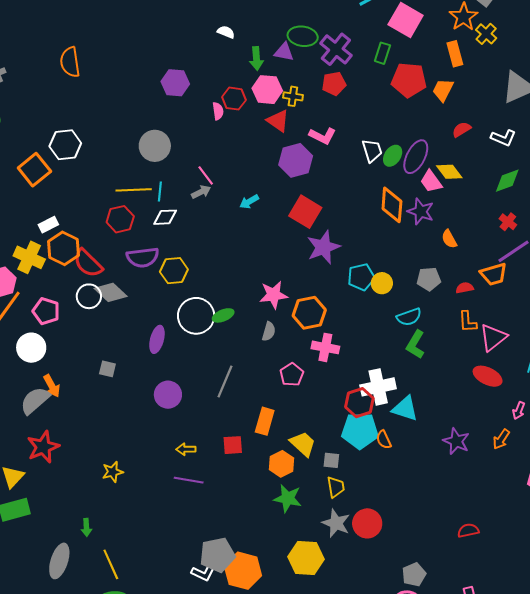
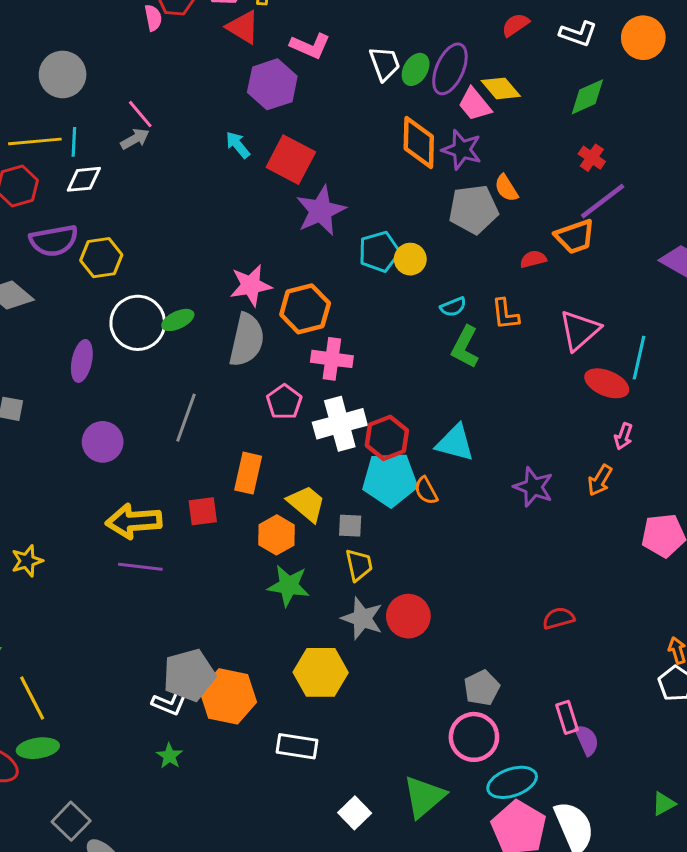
cyan arrow: (249, 202) -> (238, 145), moved, turned 84
gray pentagon: (429, 279) -> (473, 209), moved, size x1.4
cyan semicircle: (409, 317) -> (453, 307), size x0.7
orange L-shape: (468, 322) -> (505, 314), moved
gray semicircle: (269, 331) -> (247, 340), size x1.8
red ellipse: (488, 376) -> (607, 383), moved
white cross: (378, 387) -> (340, 424), moved
yellow arrow: (186, 449) -> (134, 521), size x1.8

